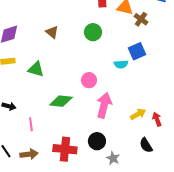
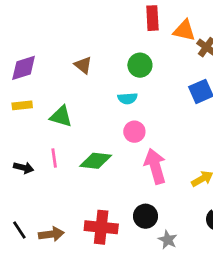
cyan semicircle: (121, 64) -> (127, 98), moved
pink arrow: (104, 105) -> (155, 166), turned -30
pink line: (31, 124) -> (54, 158), moved

